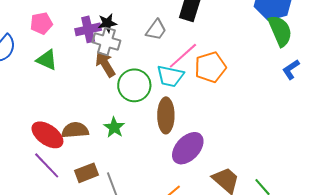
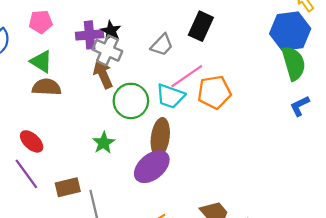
black star: (107, 23) -> (111, 31), turned 30
brown semicircle: (75, 130) -> (47, 87), moved
red ellipse: (47, 135) -> (32, 141), size x0.7
purple ellipse: (188, 148) -> (152, 167), moved

